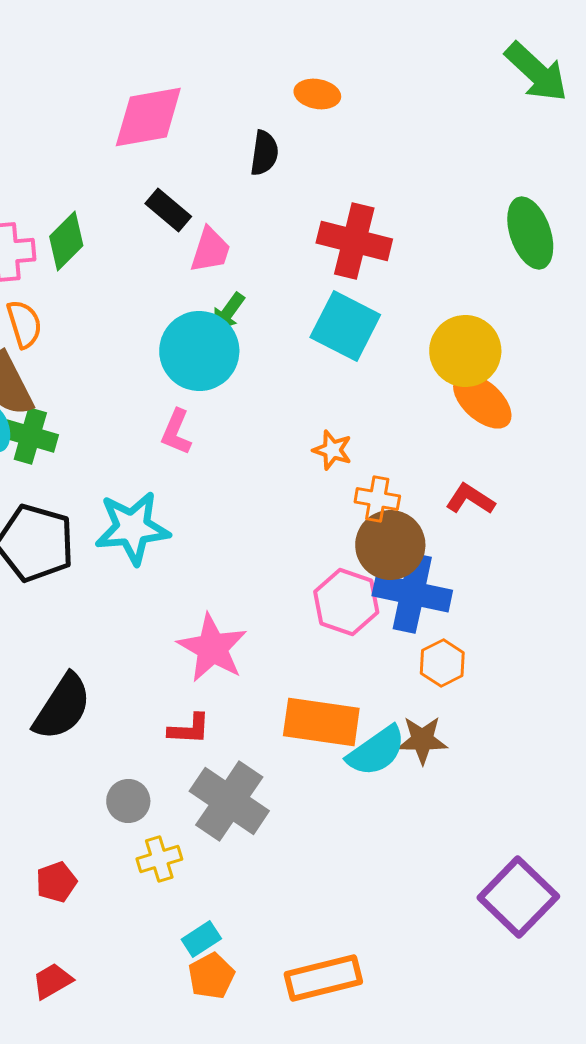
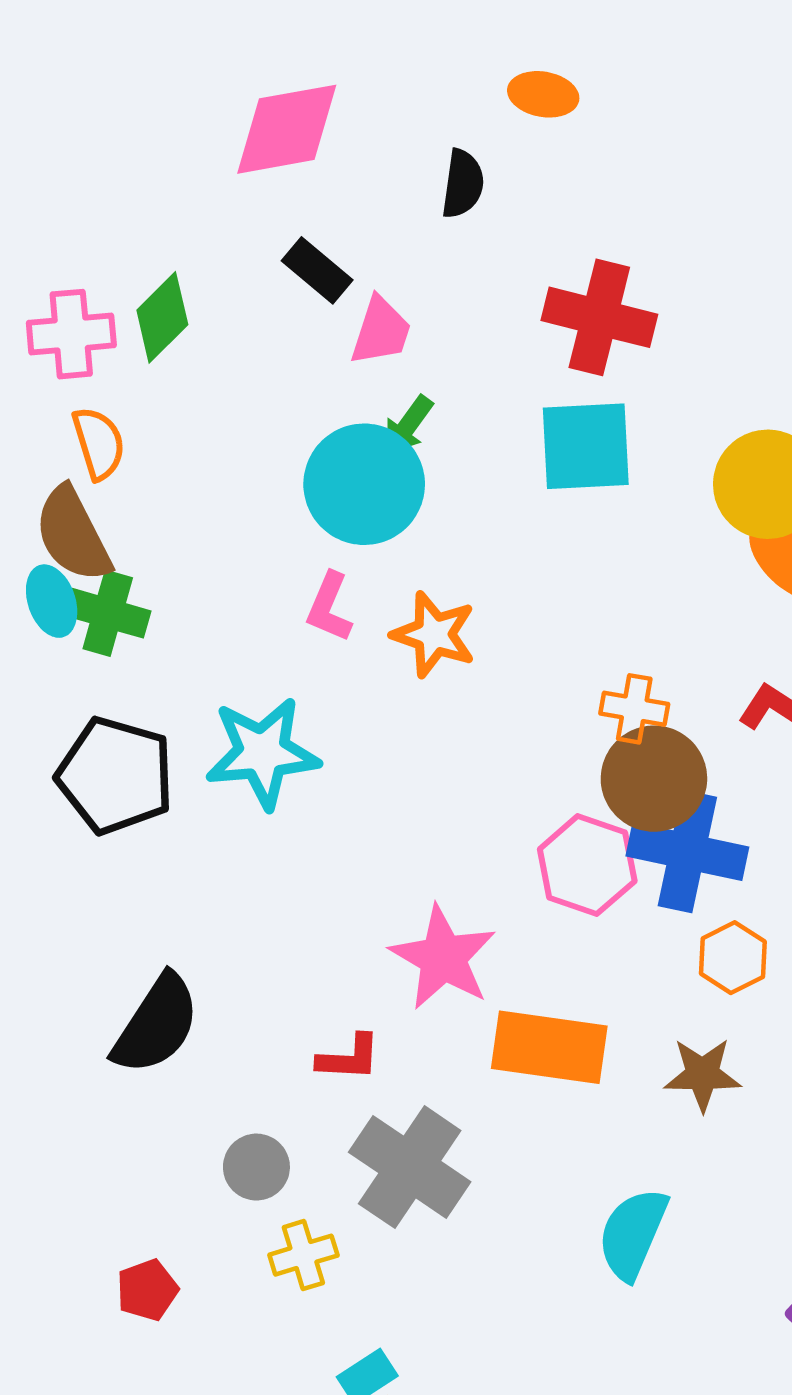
cyan square: (345, 326) -> (586, 446), turned -30
orange star: (332, 450) -> (434, 634), moved, size x1.4
pink star: (212, 648) -> (443, 958), moved
cyan semicircle: (376, 751) -> (633, 1234), moved, turned 148

